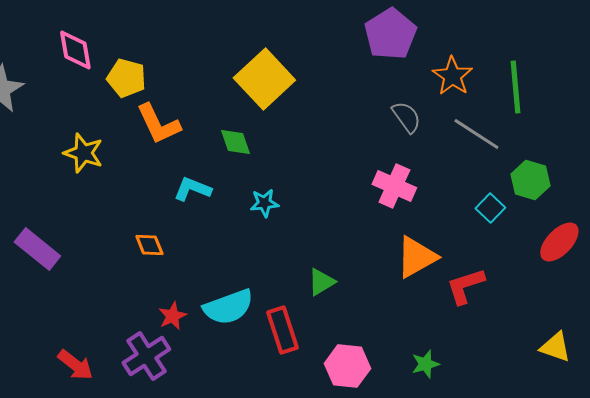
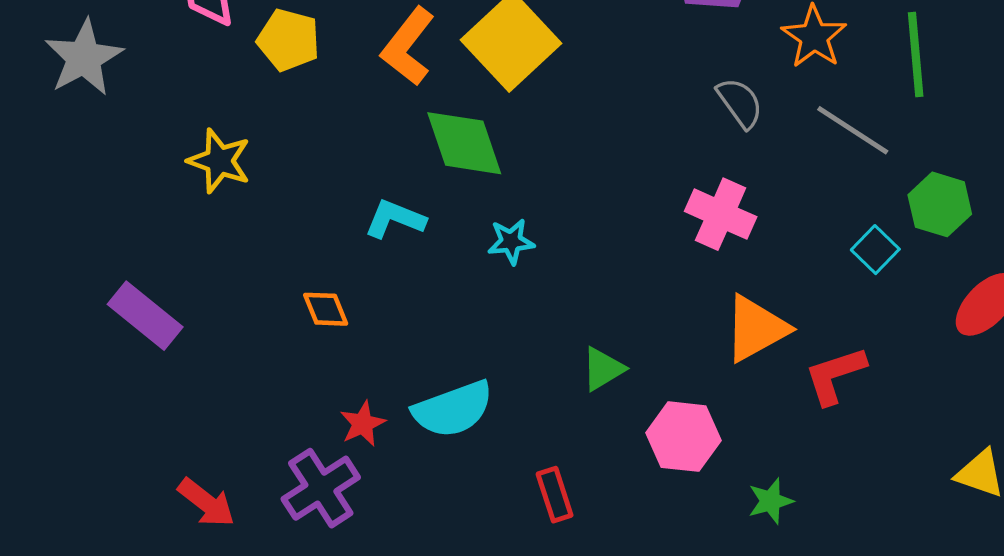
orange L-shape: (158, 124) -> (408, 46), moved, turned 63
green diamond: (235, 142) -> (464, 143), size x1.6
red rectangle: (282, 330) -> (555, 495), moved, size x0.7
pink hexagon: (347, 366) -> (683, 437), moved

